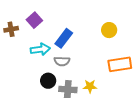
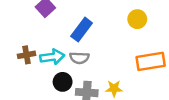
brown cross: (11, 29) -> (27, 55), moved
cyan arrow: (40, 49) -> (52, 57), moved

